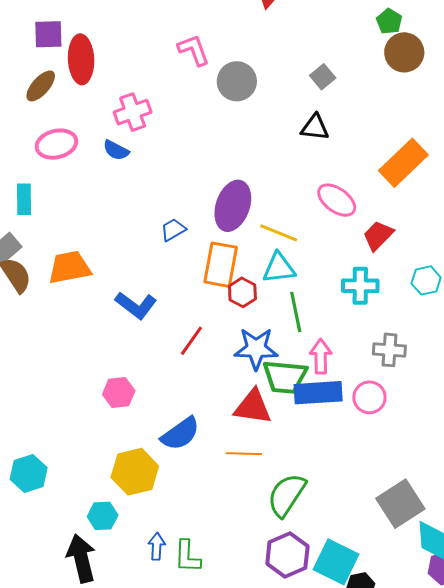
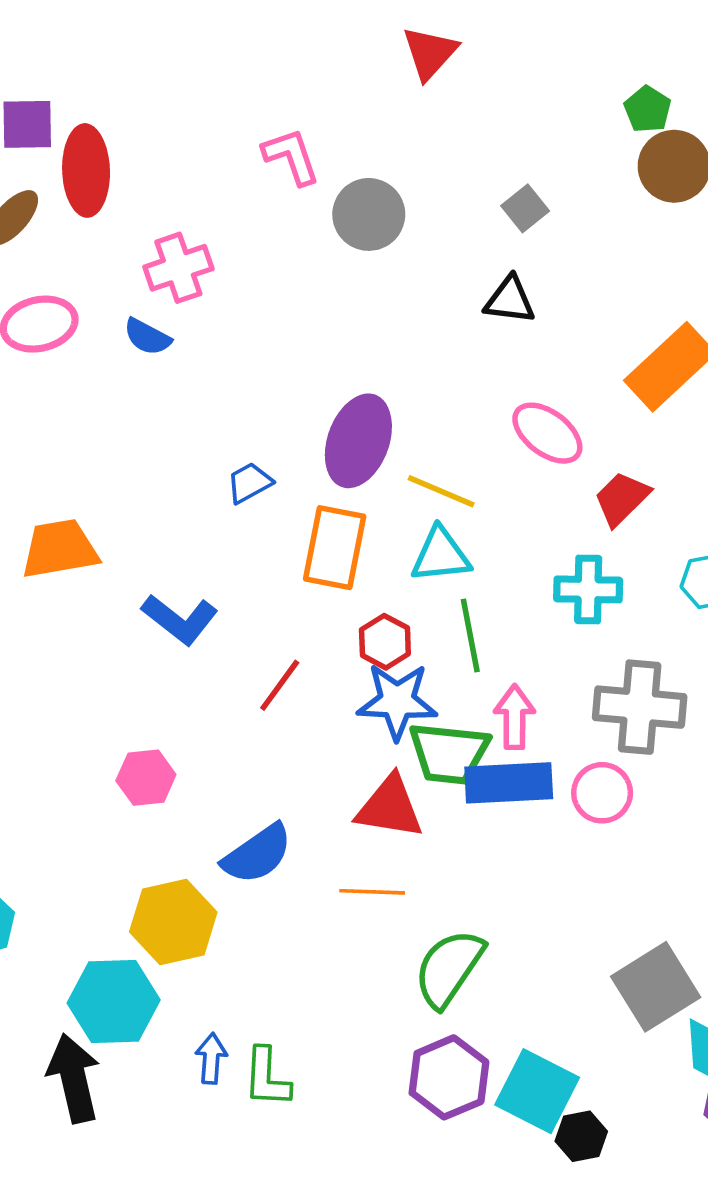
red hexagon: (242, 292) -> (385, 642), moved
gray cross: (389, 350) -> (640, 707), size x1.5
cyan hexagon: (103, 516) -> (114, 1001), size x1.6

